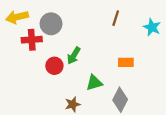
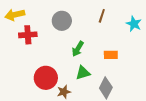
gray circle: (51, 24) -> (62, 21), moved
green arrow: (74, 56) -> (78, 49), moved
red circle: (54, 66) -> (46, 78), moved, size x1.5

